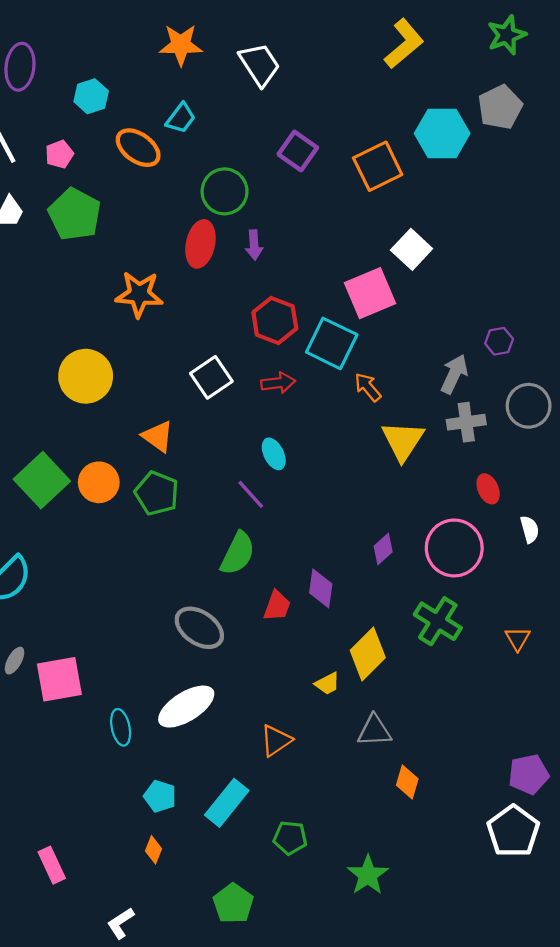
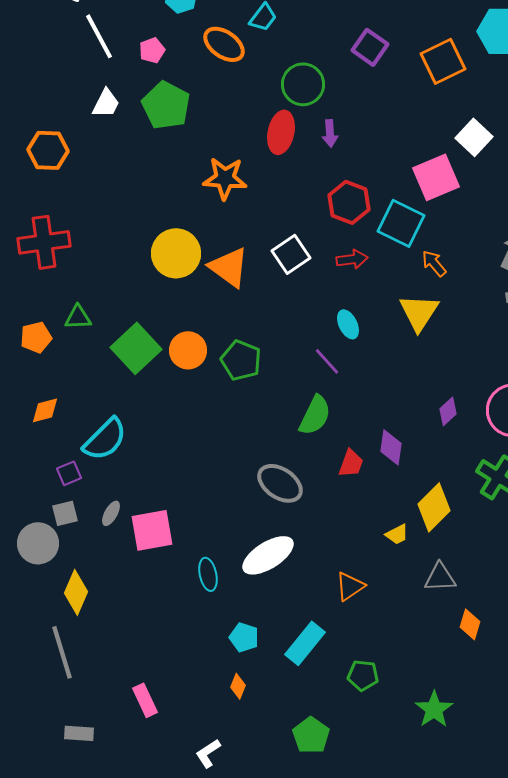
orange triangle: (158, 436) -> (229, 267), moved, size x1.4
yellow triangle: (403, 441) -> (419, 312), moved

